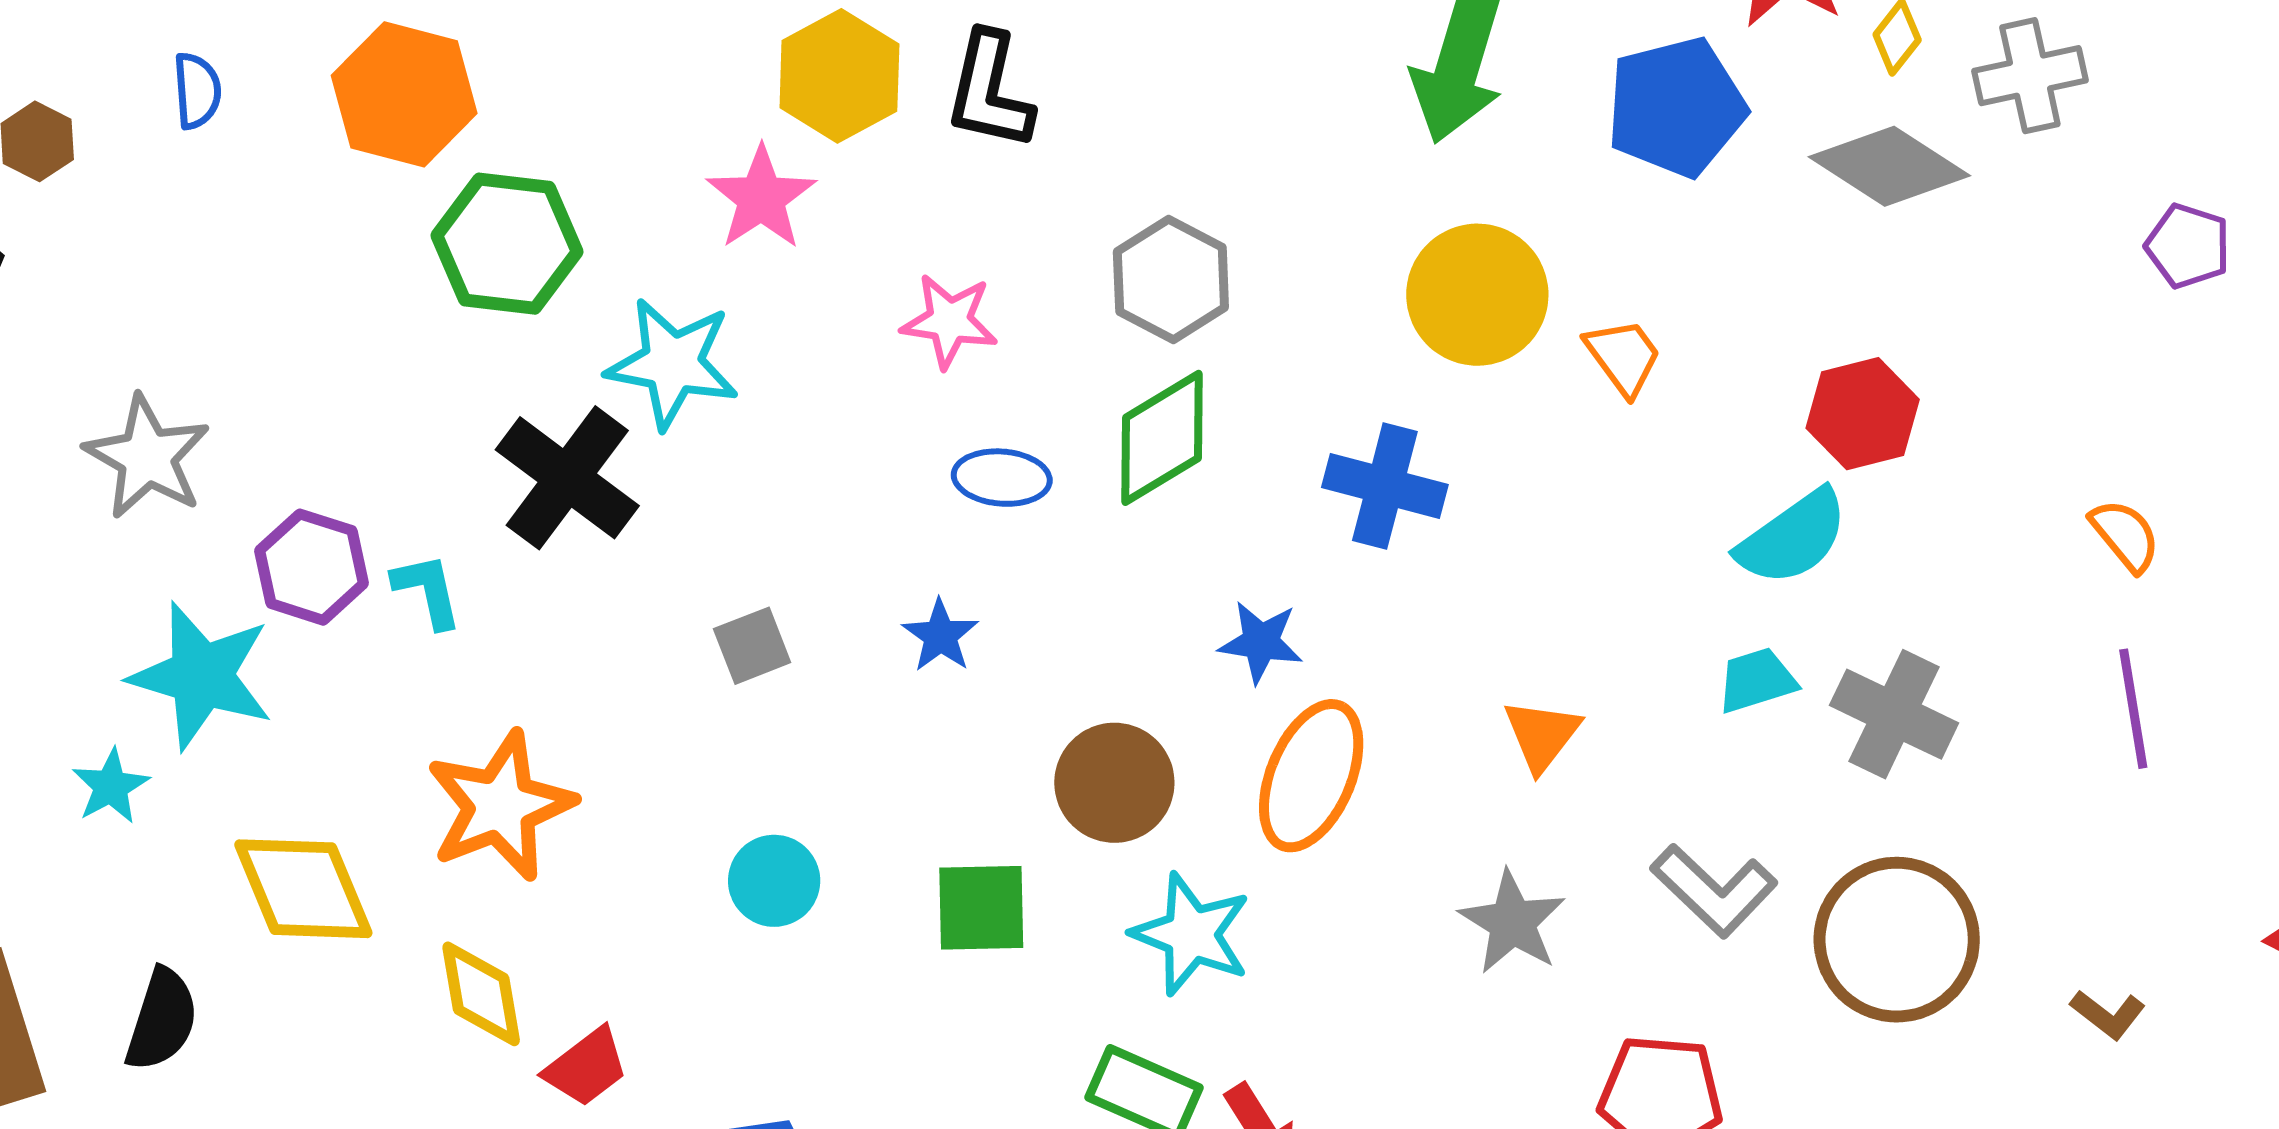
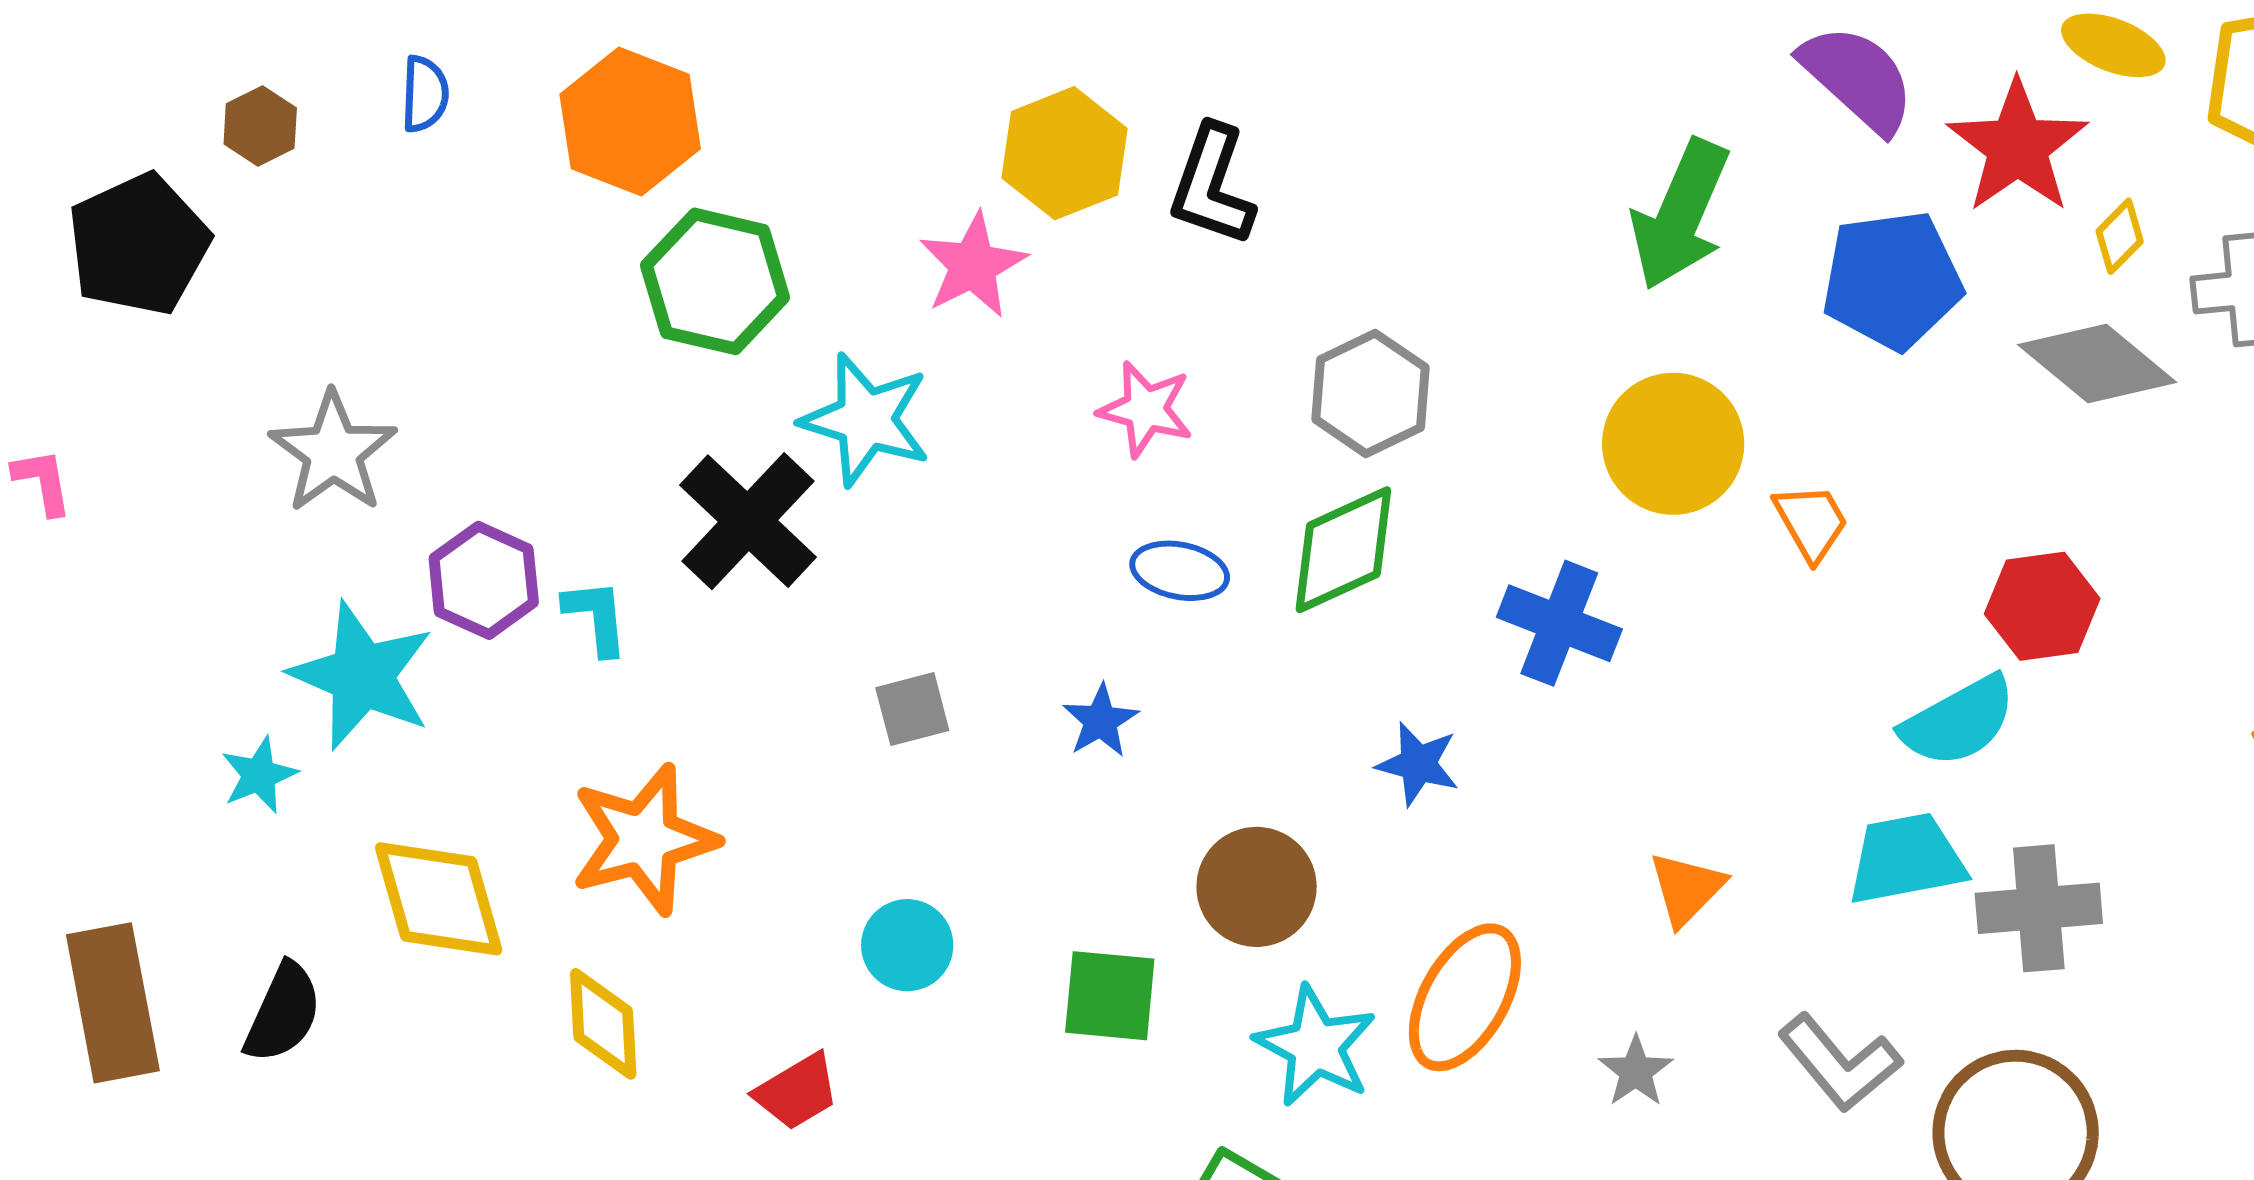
cyan trapezoid: (1757, 680) -> (1906, 859), size x1.5
gray cross: (1894, 714) -> (2039, 908), turned -37
orange ellipse: (1311, 776) -> (1465, 997), moved
gray star: (1512, 922) -> (1636, 1071), size x0.7
red trapezoid: (586, 1067) -> (797, 1092), moved

